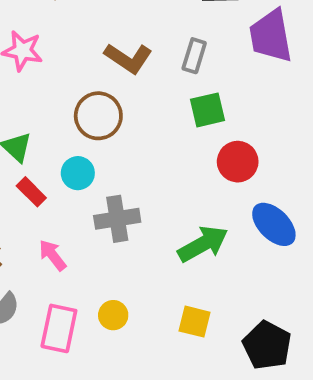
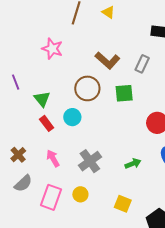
green square: (207, 110) -> (124, 93), moved
gray cross: (117, 219) -> (90, 161), moved, turned -35
green arrow: (203, 244) -> (133, 164), size x0.6

